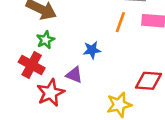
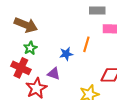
orange line: (120, 22) -> (86, 44), moved

